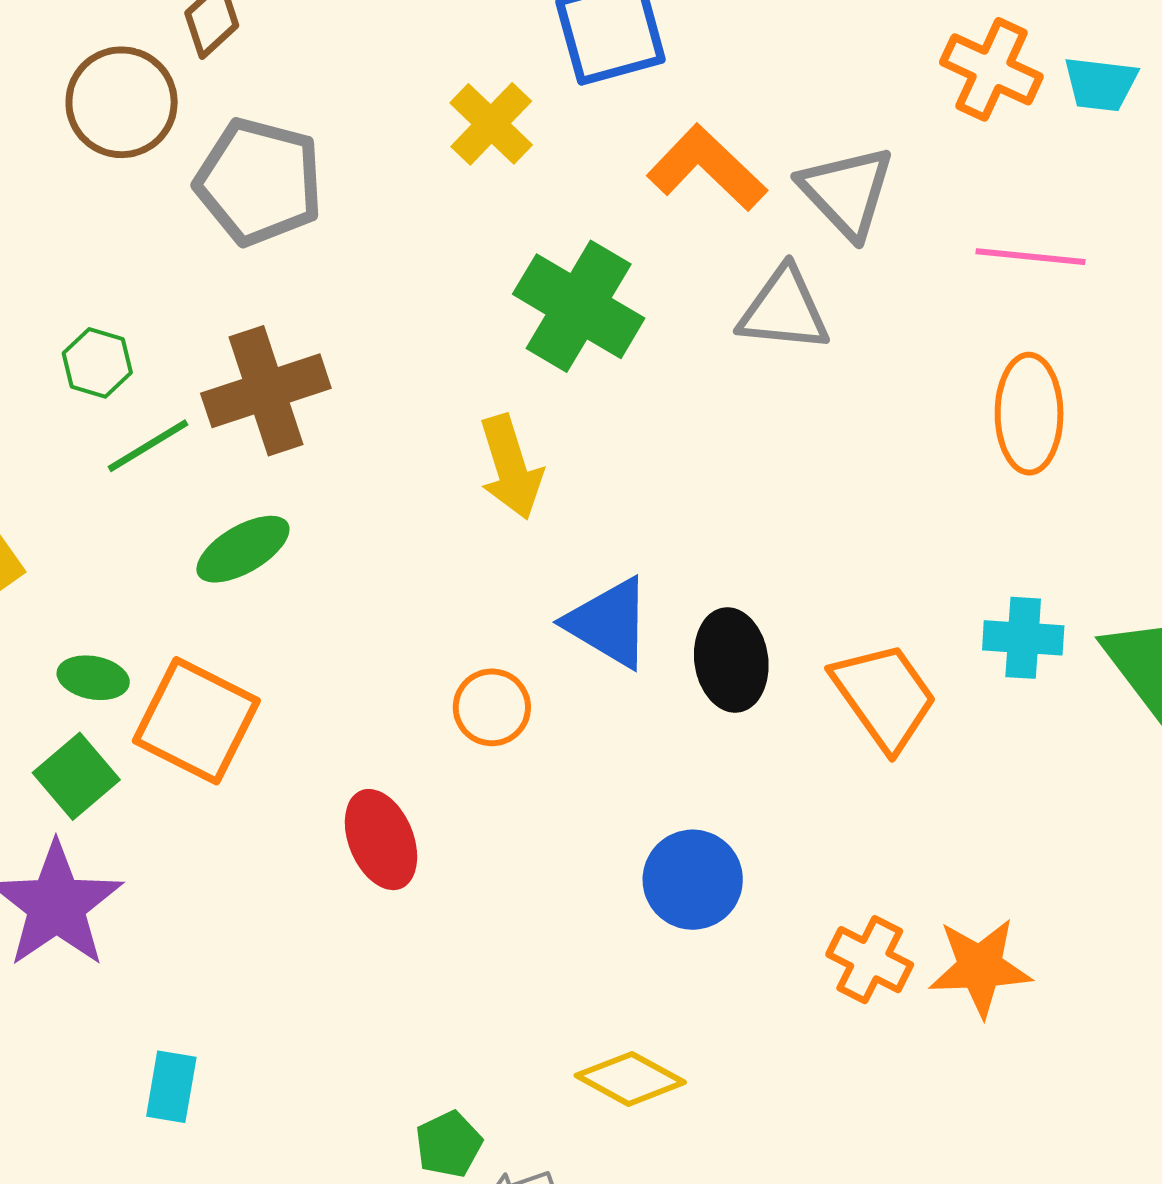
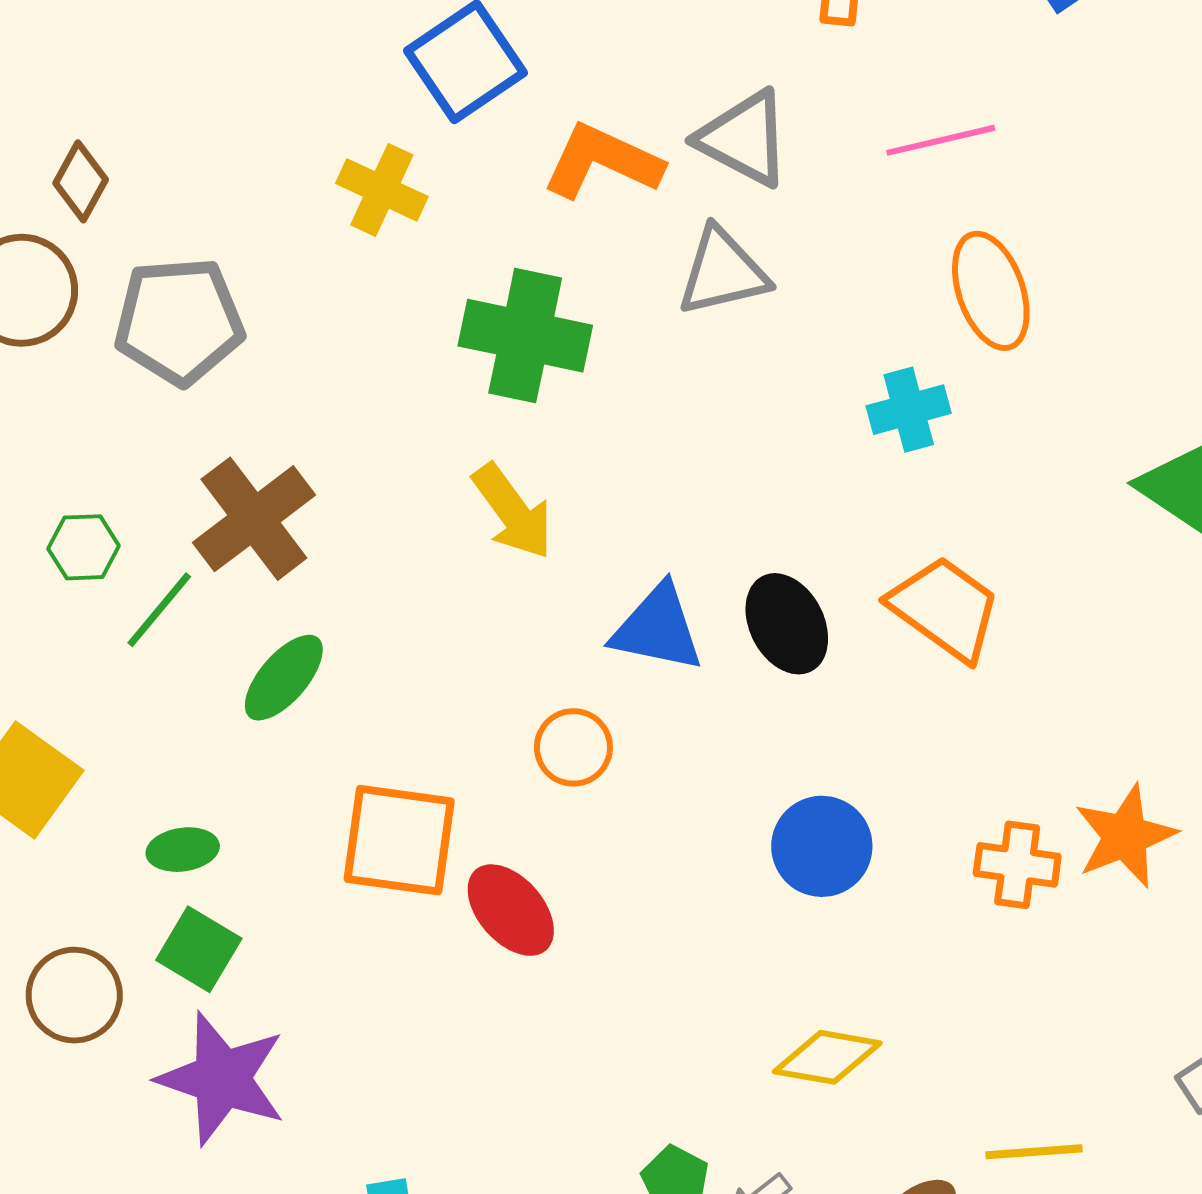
cyan cross: (1023, 638) -> (909, 410), moved
orange square: (196, 721) -> (399, 840), moved

